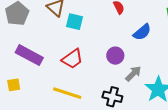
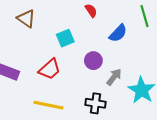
cyan square: (74, 22) -> (65, 38), moved, turned -30

